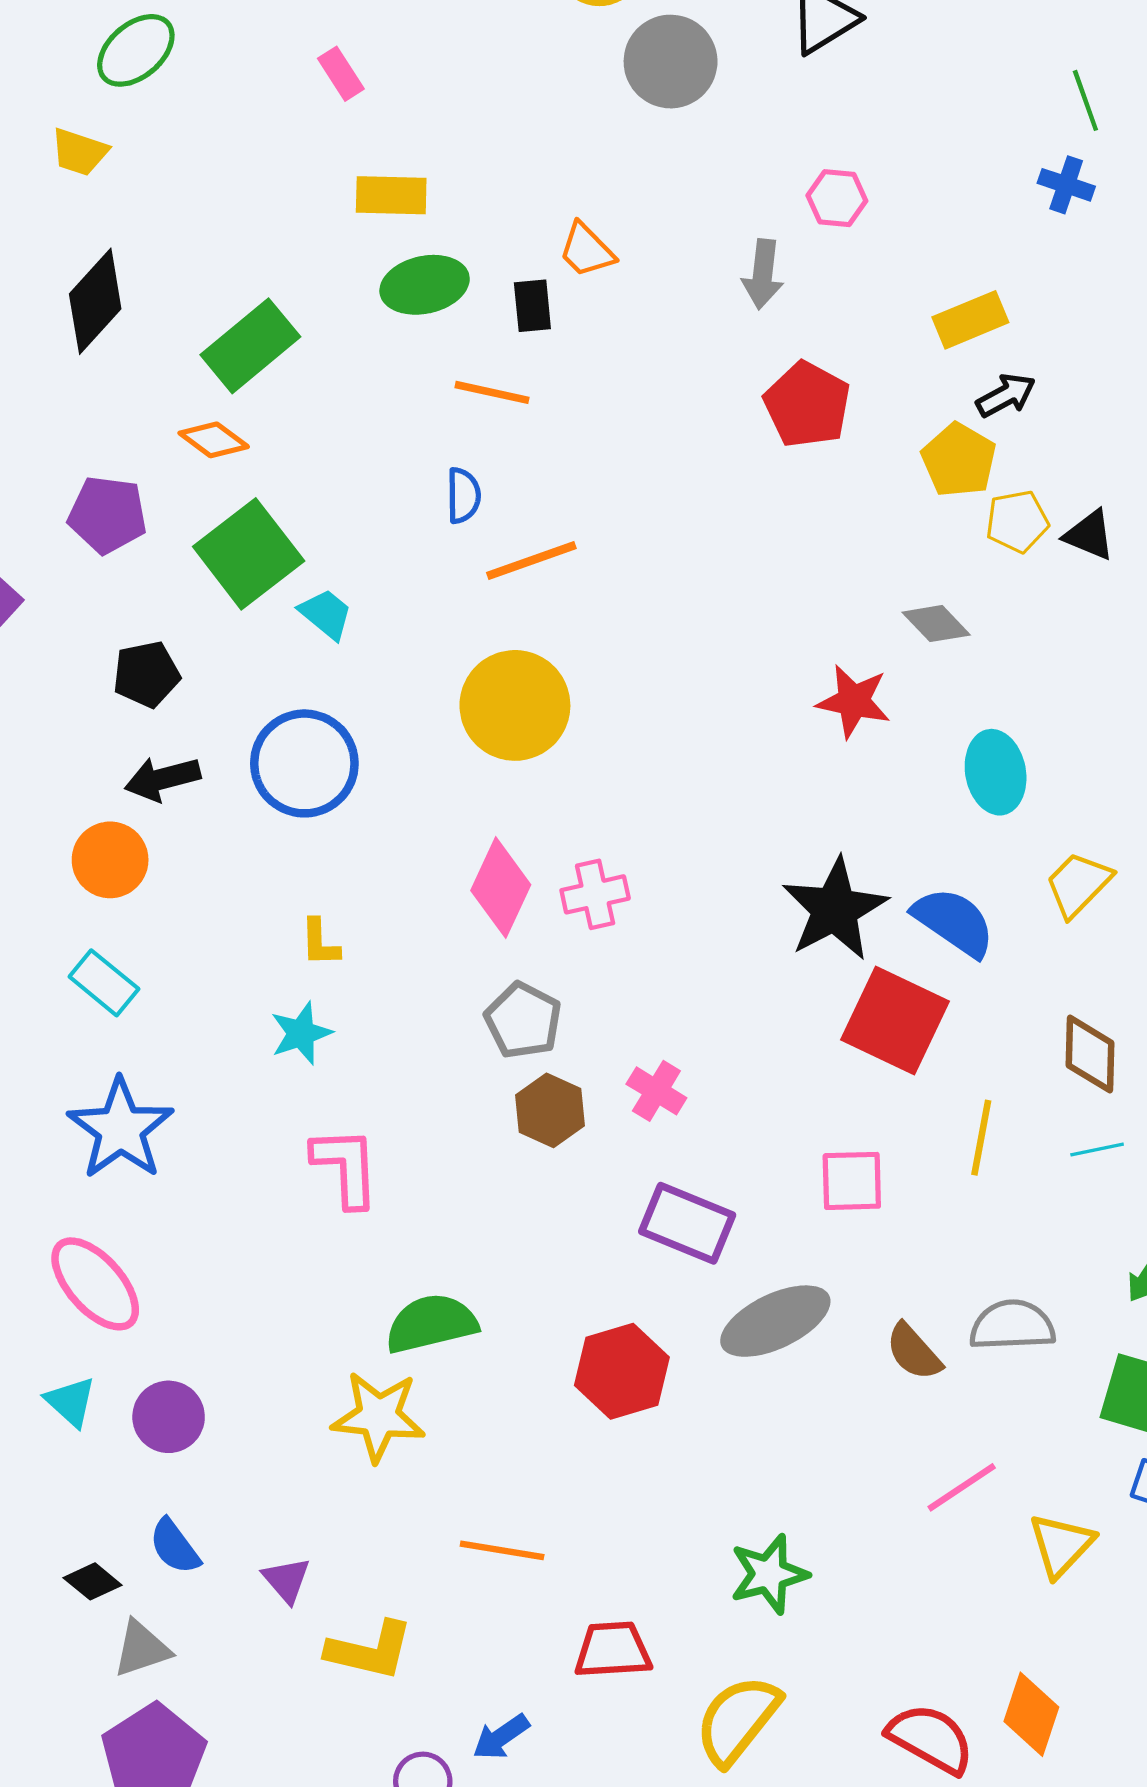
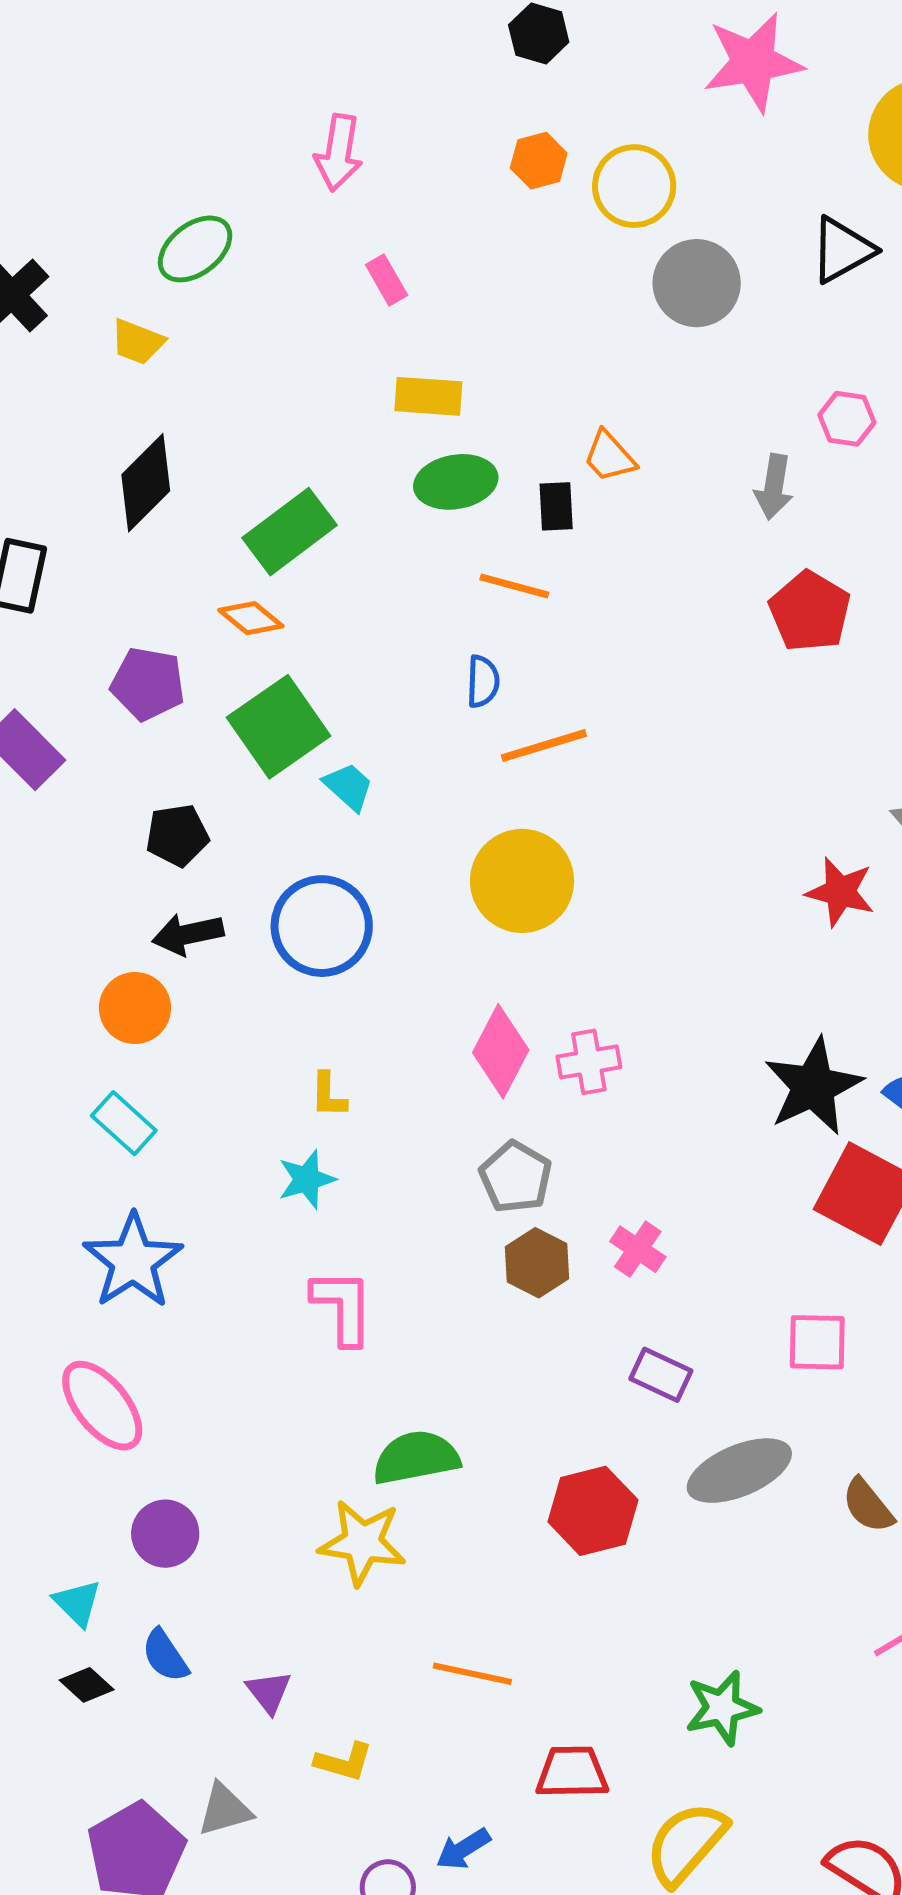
purple rectangle: (687, 1223) -> (661, 1375), size x0.7
cyan triangle: (71, 1402) -> (77, 1603), moved
gray triangle: (142, 1649) -> (225, 1810), moved
yellow L-shape: (370, 1650) -> (344, 1762), size x0.7

